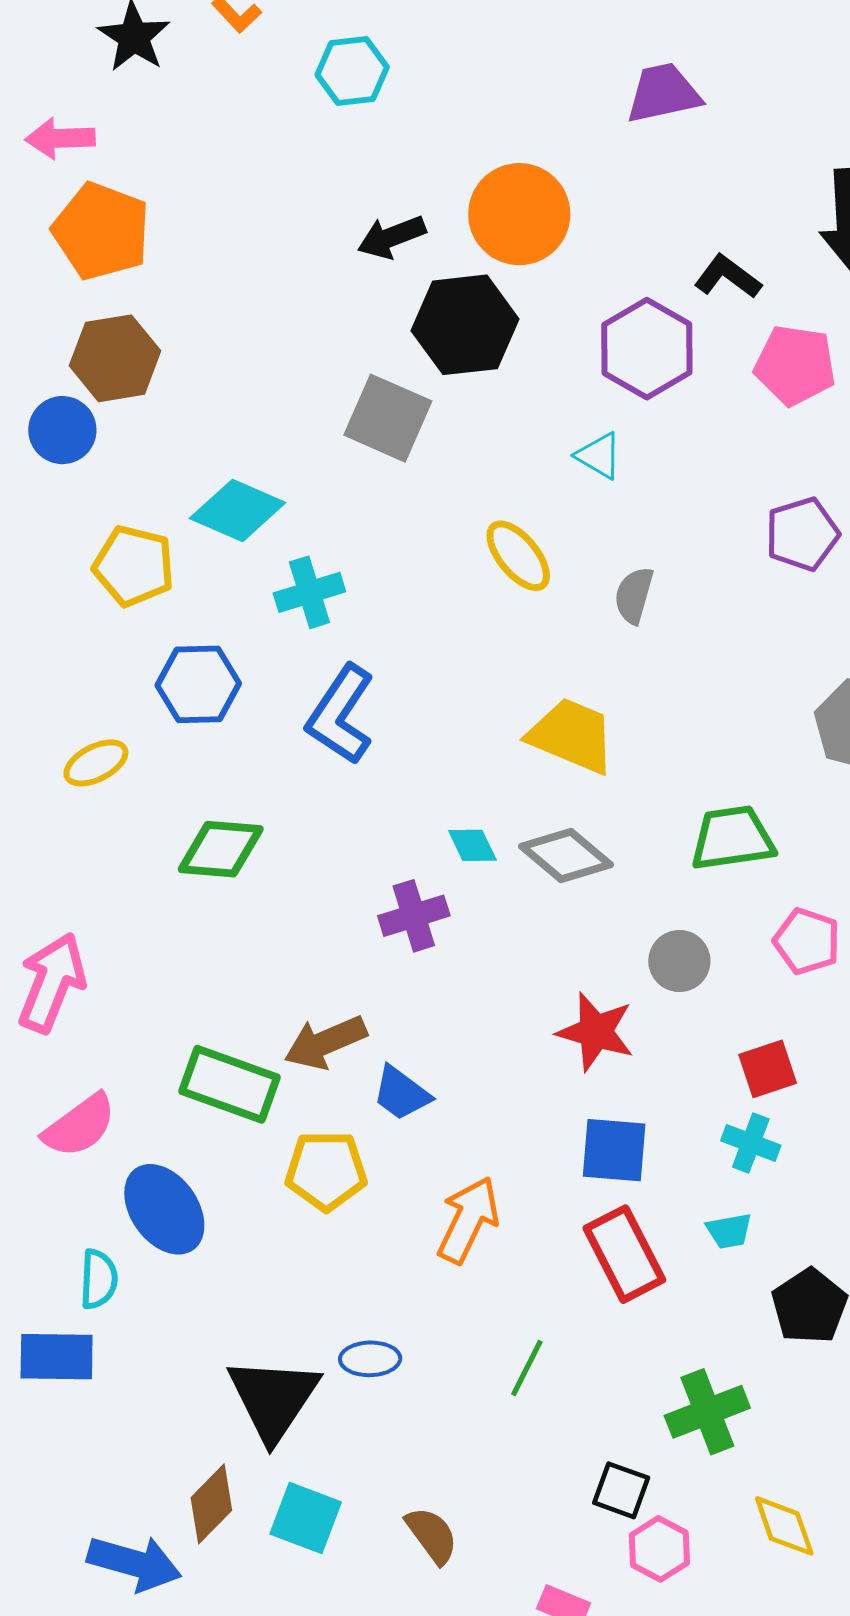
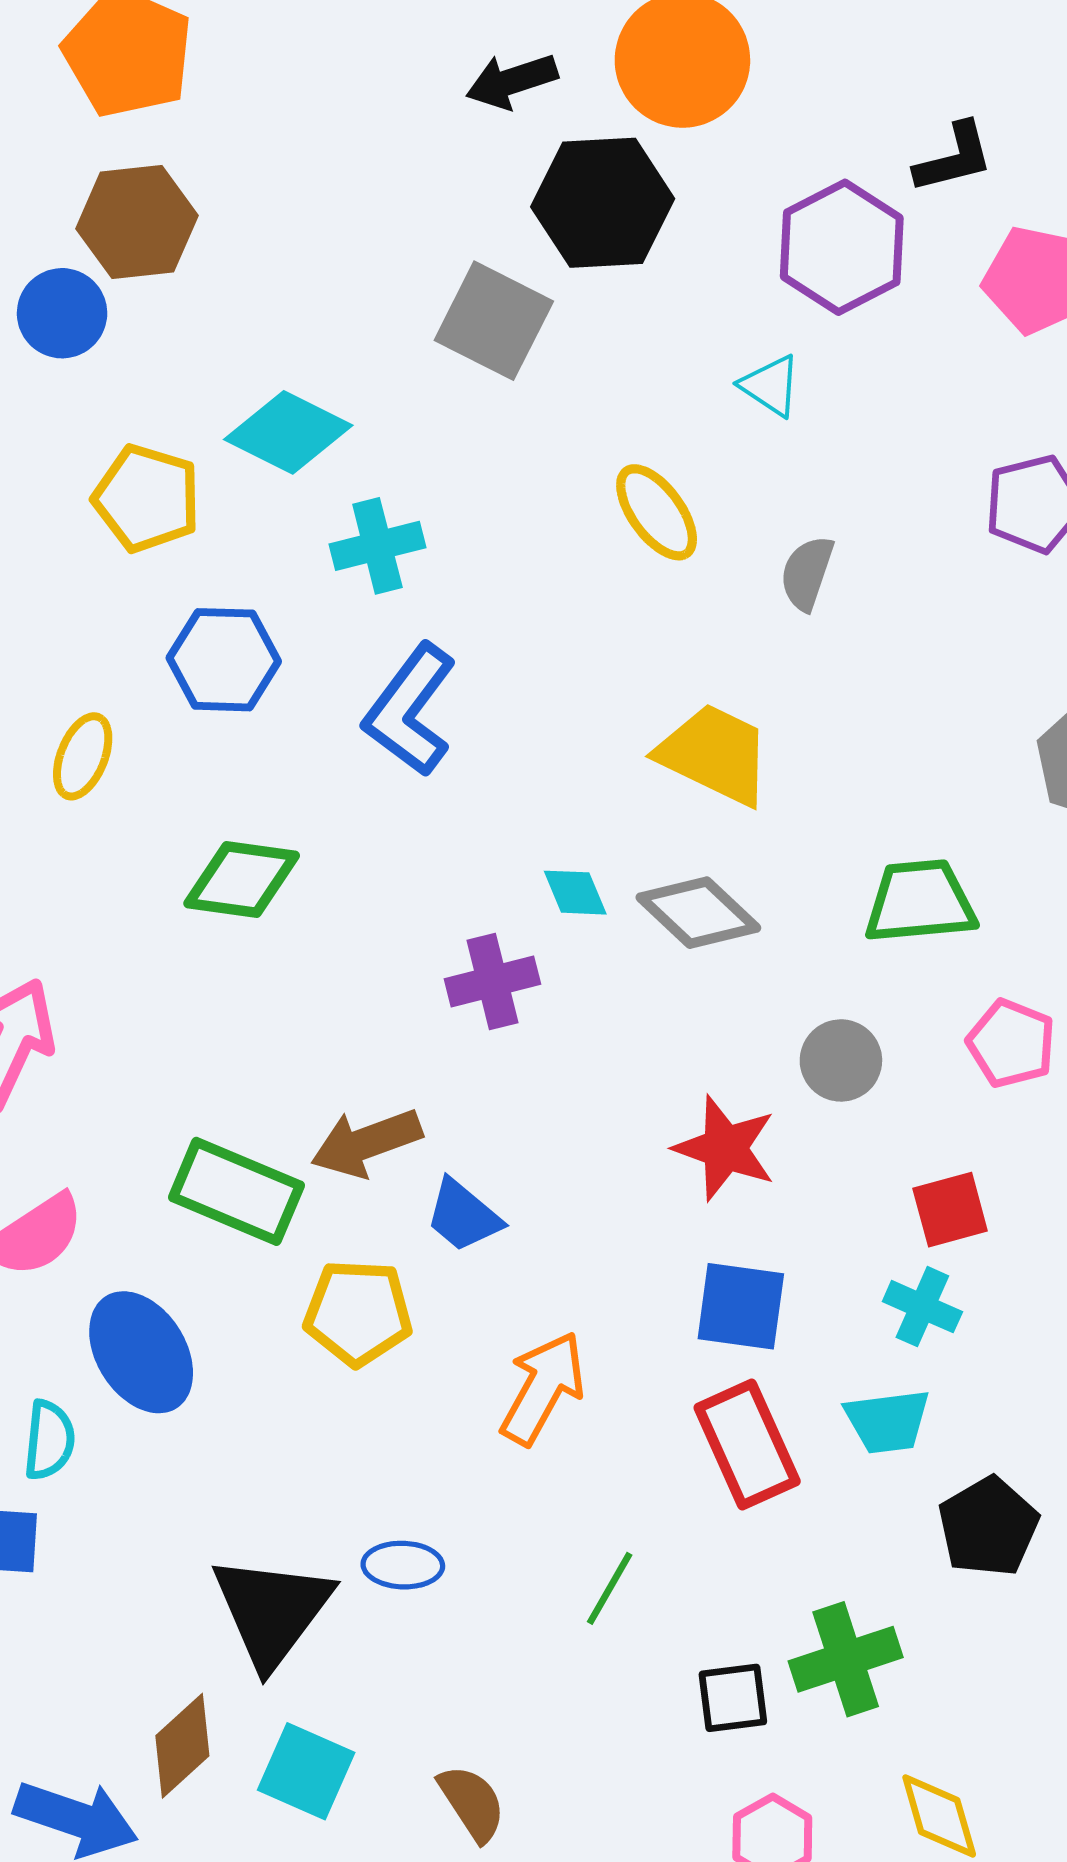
black L-shape: (728, 277) -> (954, 158), turned 126
yellow ellipse: (96, 763) -> (83, 756), turned -44
cyan trapezoid: (729, 1231) -> (887, 1421), size x1.4
black square: (621, 1490) -> (733, 1698), moved, turned -30

